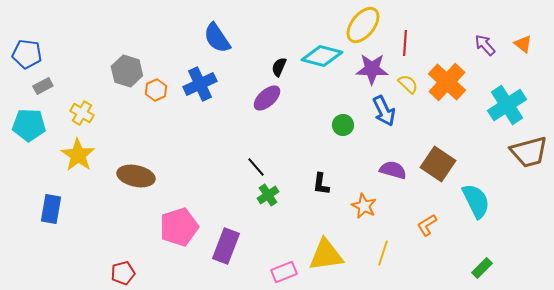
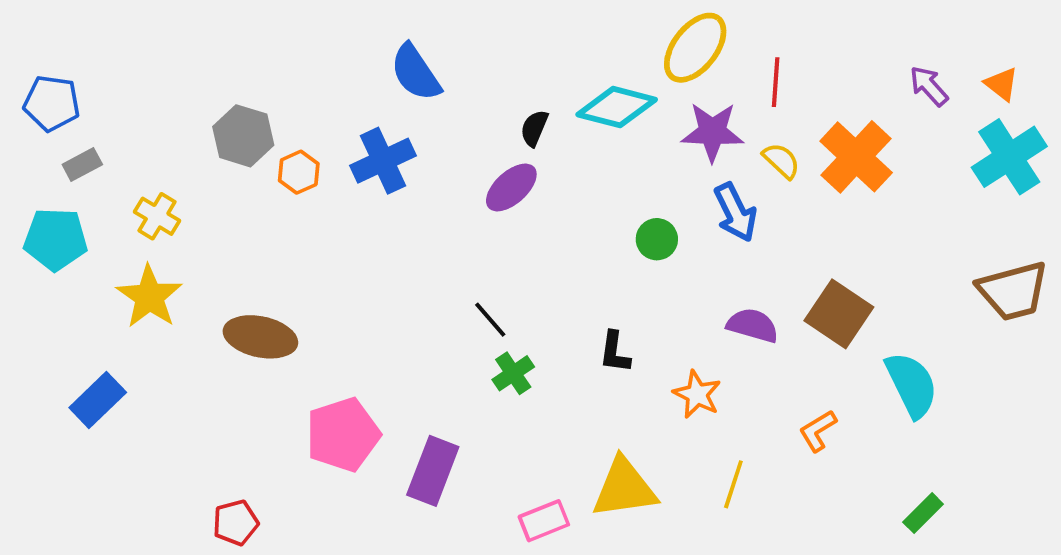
cyan cross: (507, 105) -> (1009, 157), moved
blue rectangle: (51, 209) -> (98, 400), turned 36

